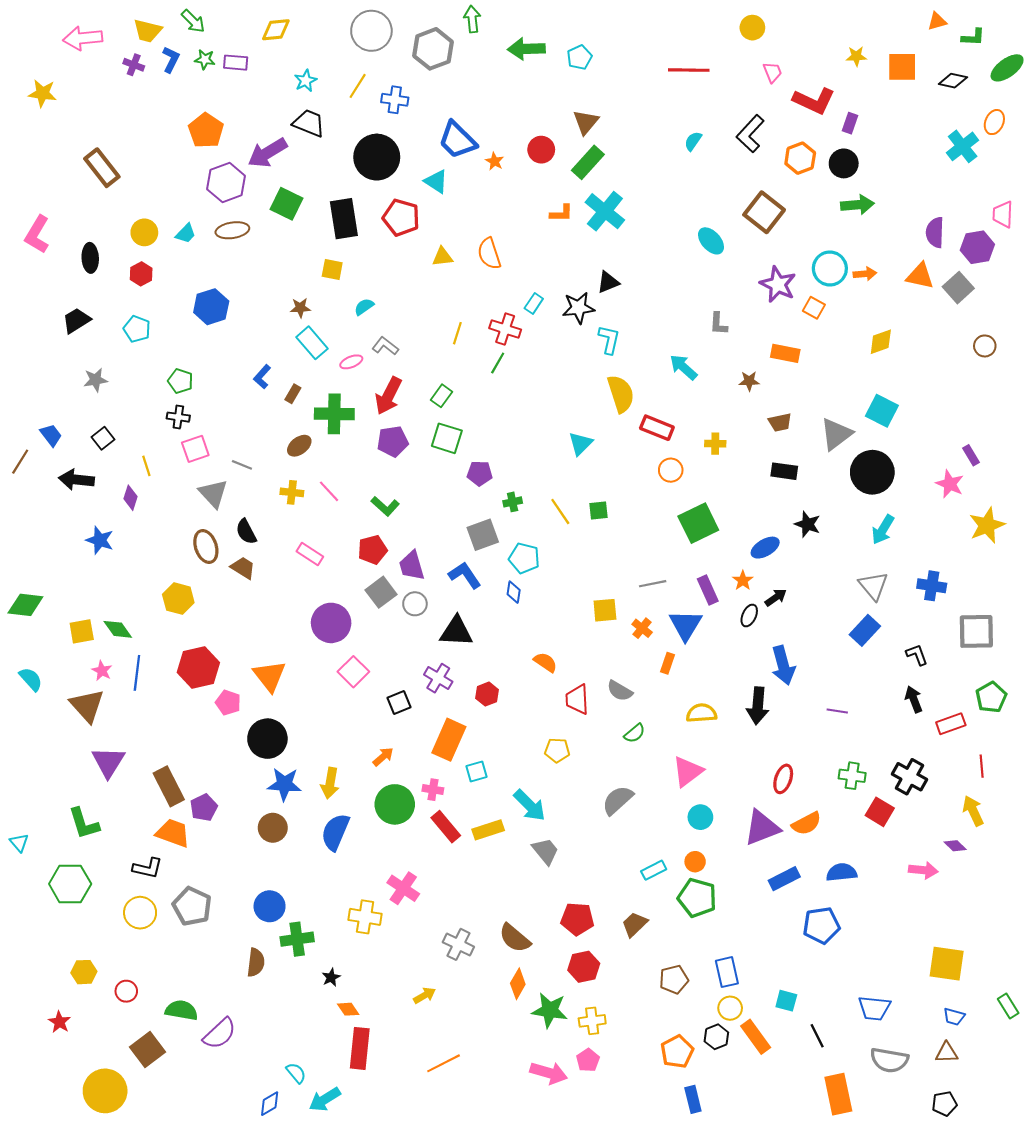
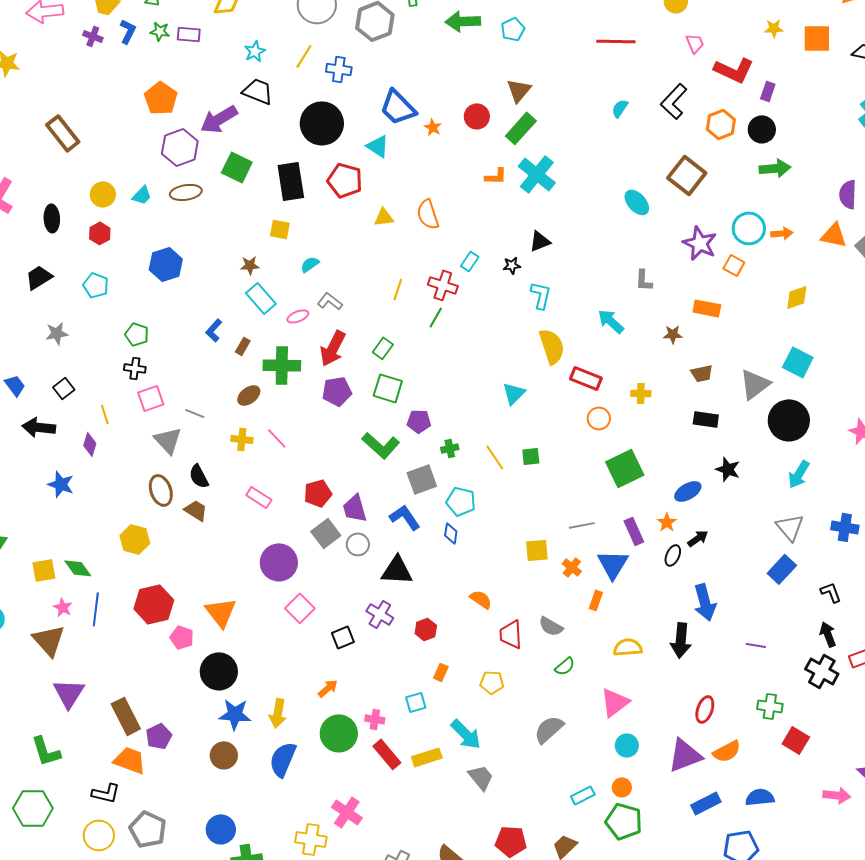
black star: (578, 308) -> (512, 265), size x0.6
green L-shape: (385, 506) -> (381, 445), moved, size x1.4
orange rectangle: (449, 740) -> (441, 672), moved, size x0.5
black cross: (909, 777) -> (822, 671), moved

